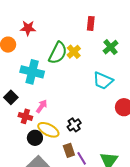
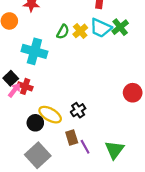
green semicircle: (58, 53) -> (63, 32), size x0.6
cyan trapezoid: (103, 81) -> (101, 28), moved
pink arrow: (42, 106) -> (14, 90), moved
red cross: (25, 116) -> (25, 86), moved

